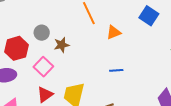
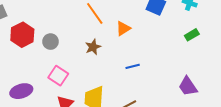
brown star: (62, 45) -> (93, 47), moved
red hexagon: (16, 48) -> (22, 35), moved

